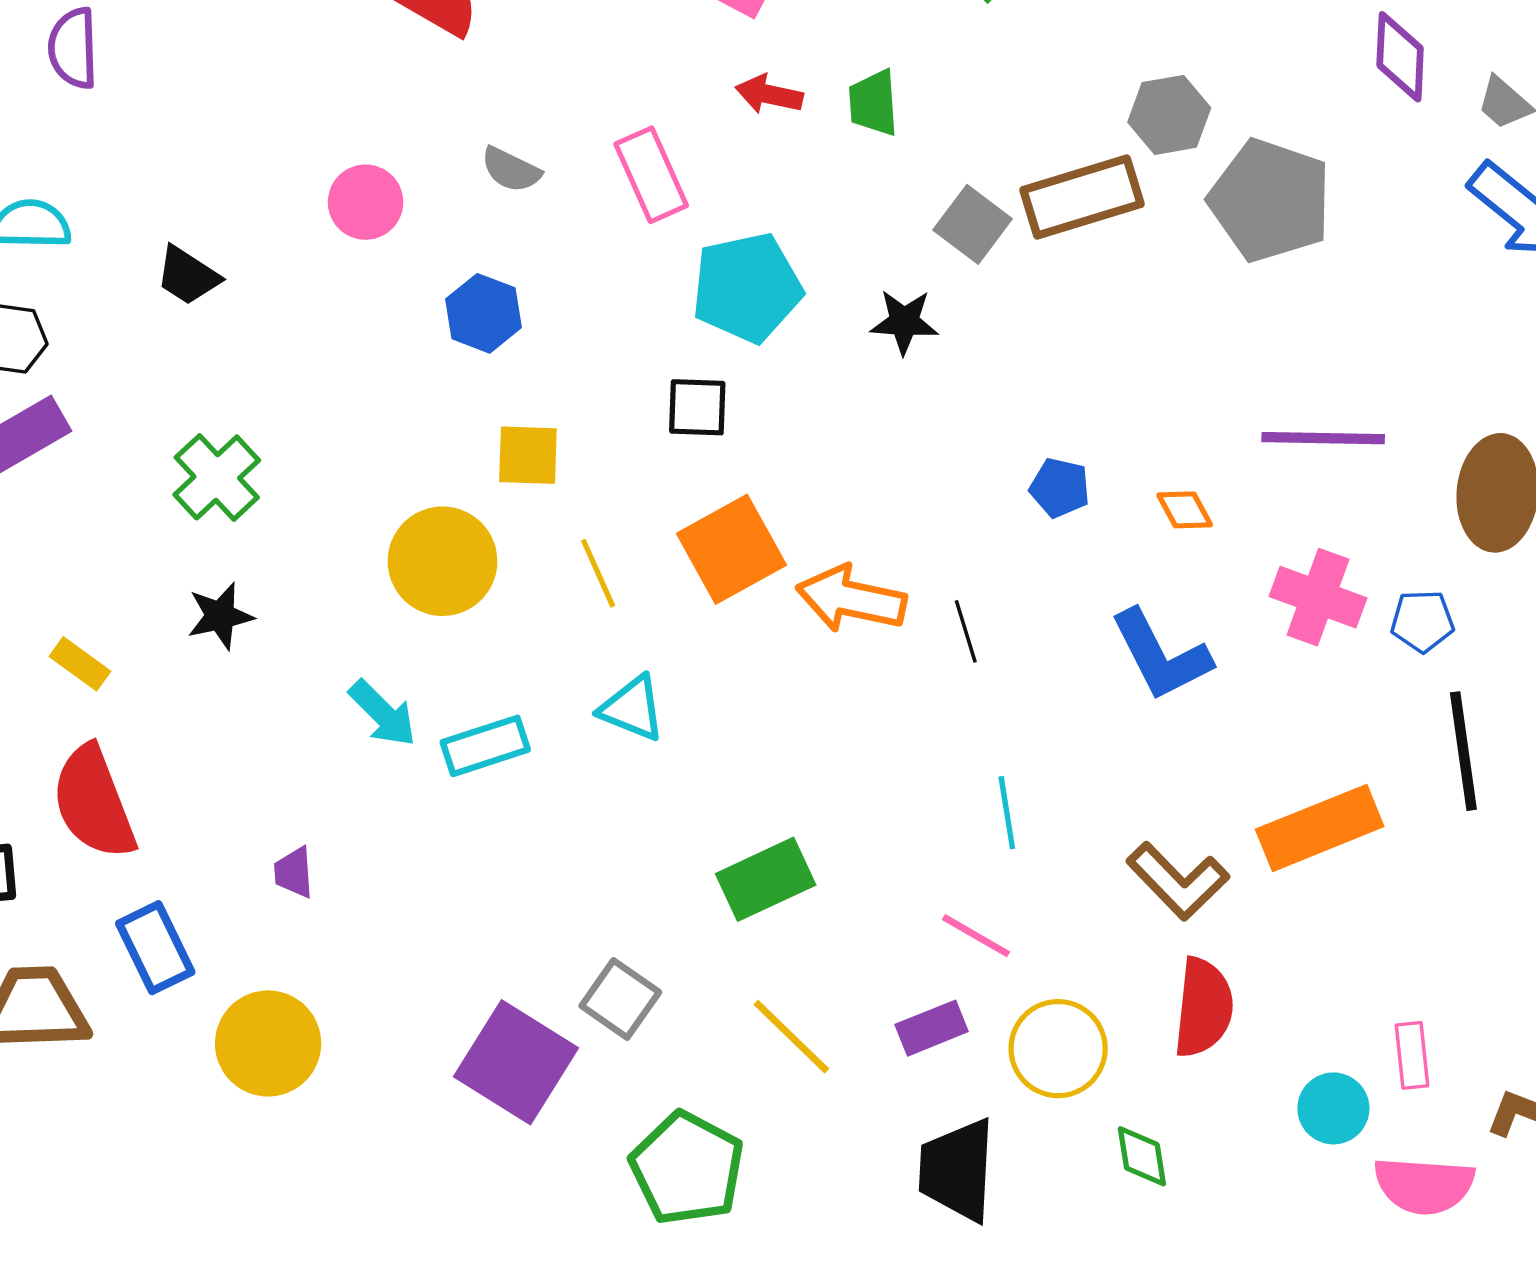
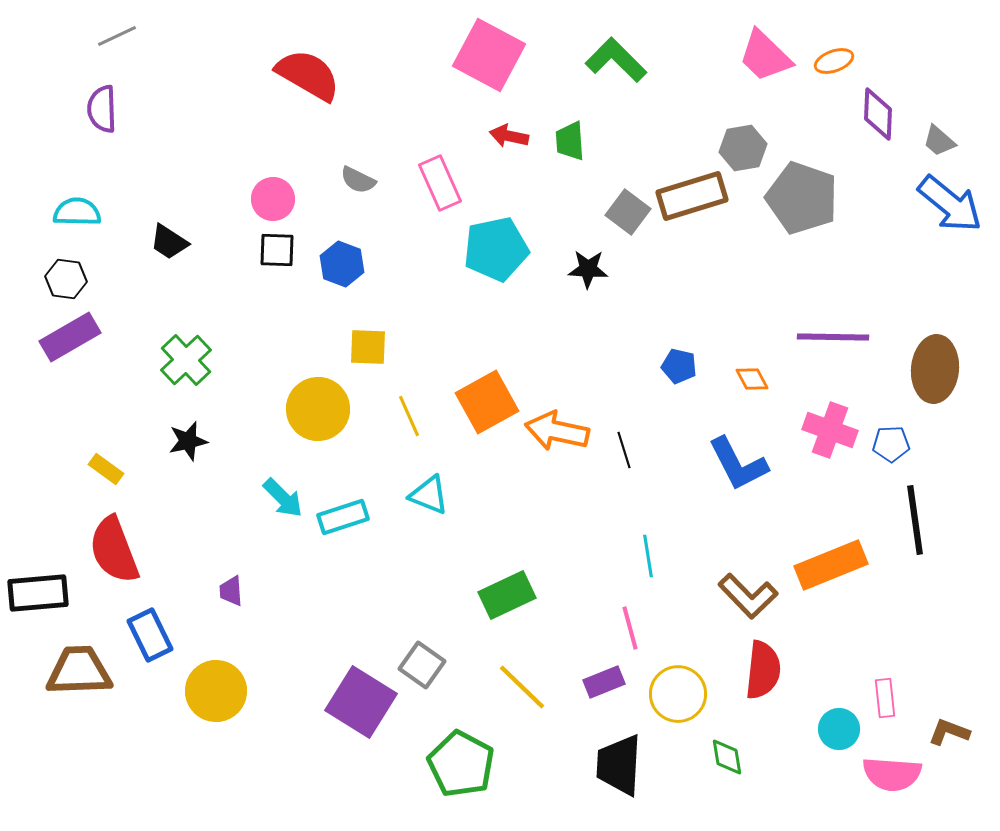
black square: (697, 407) -> (277, 250), moved
pink line: (976, 936) -> (630, 628), turned 45

